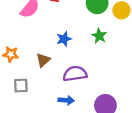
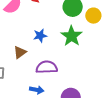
green star: (99, 36) -> (71, 36), size x1.5

